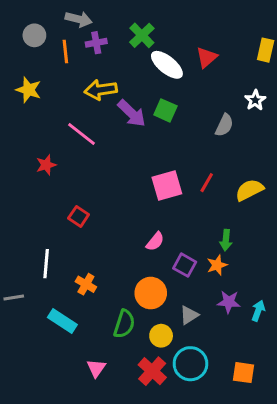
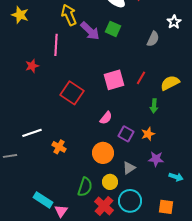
yellow arrow: (101, 90) -> (69, 15), turned 75
pink line: (82, 134) -> (56, 45), turned 55
red square: (79, 216) -> (72, 93), moved, size x1.6
green arrow: (226, 240) -> (154, 106), moved
white line: (46, 264) -> (32, 133), turned 66
cyan arrow: (258, 311) -> (176, 177), moved, turned 88
cyan rectangle: (62, 321) -> (43, 200), moved
green semicircle: (124, 324) -> (85, 187), moved
pink triangle: (96, 368) -> (61, 211), moved

